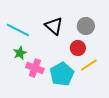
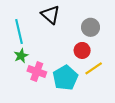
black triangle: (54, 26) -> (51, 15), moved
cyan line: (18, 30) -> (19, 32), turned 50

